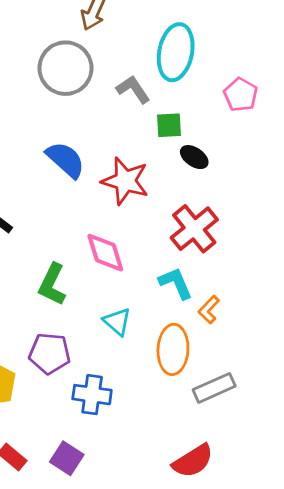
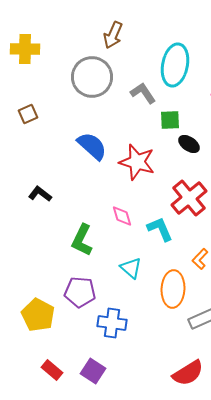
pink diamond: (105, 253) -> (122, 216), size x0.7
cyan L-shape: (176, 283) -> (160, 229), moved

